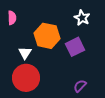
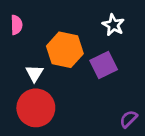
purple semicircle: (80, 86) -> (129, 119), moved

